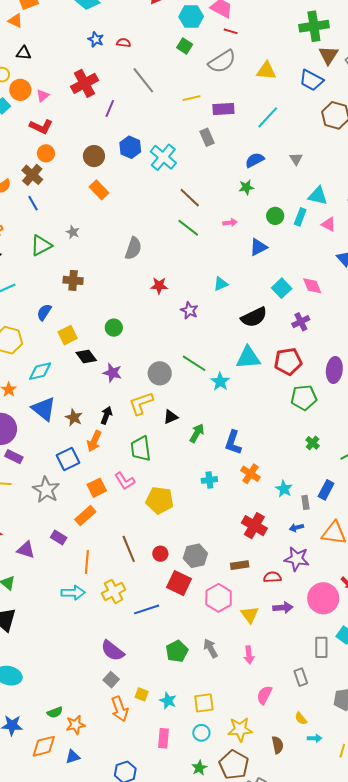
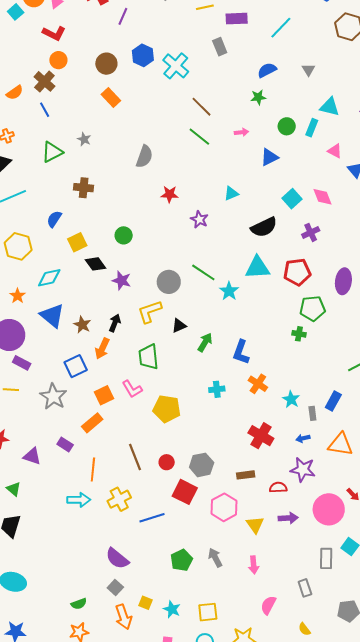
pink triangle: (329, 224) -> (335, 151), moved
green cross: (313, 443) -> (299, 334), moved, turned -32
green semicircle: (55, 712) -> (79, 604), moved

